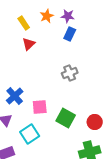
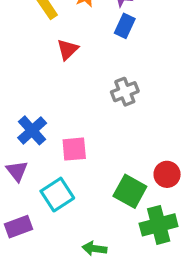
red triangle: (29, 44) -> (67, 49), moved
green square: (66, 118) -> (130, 191), moved

